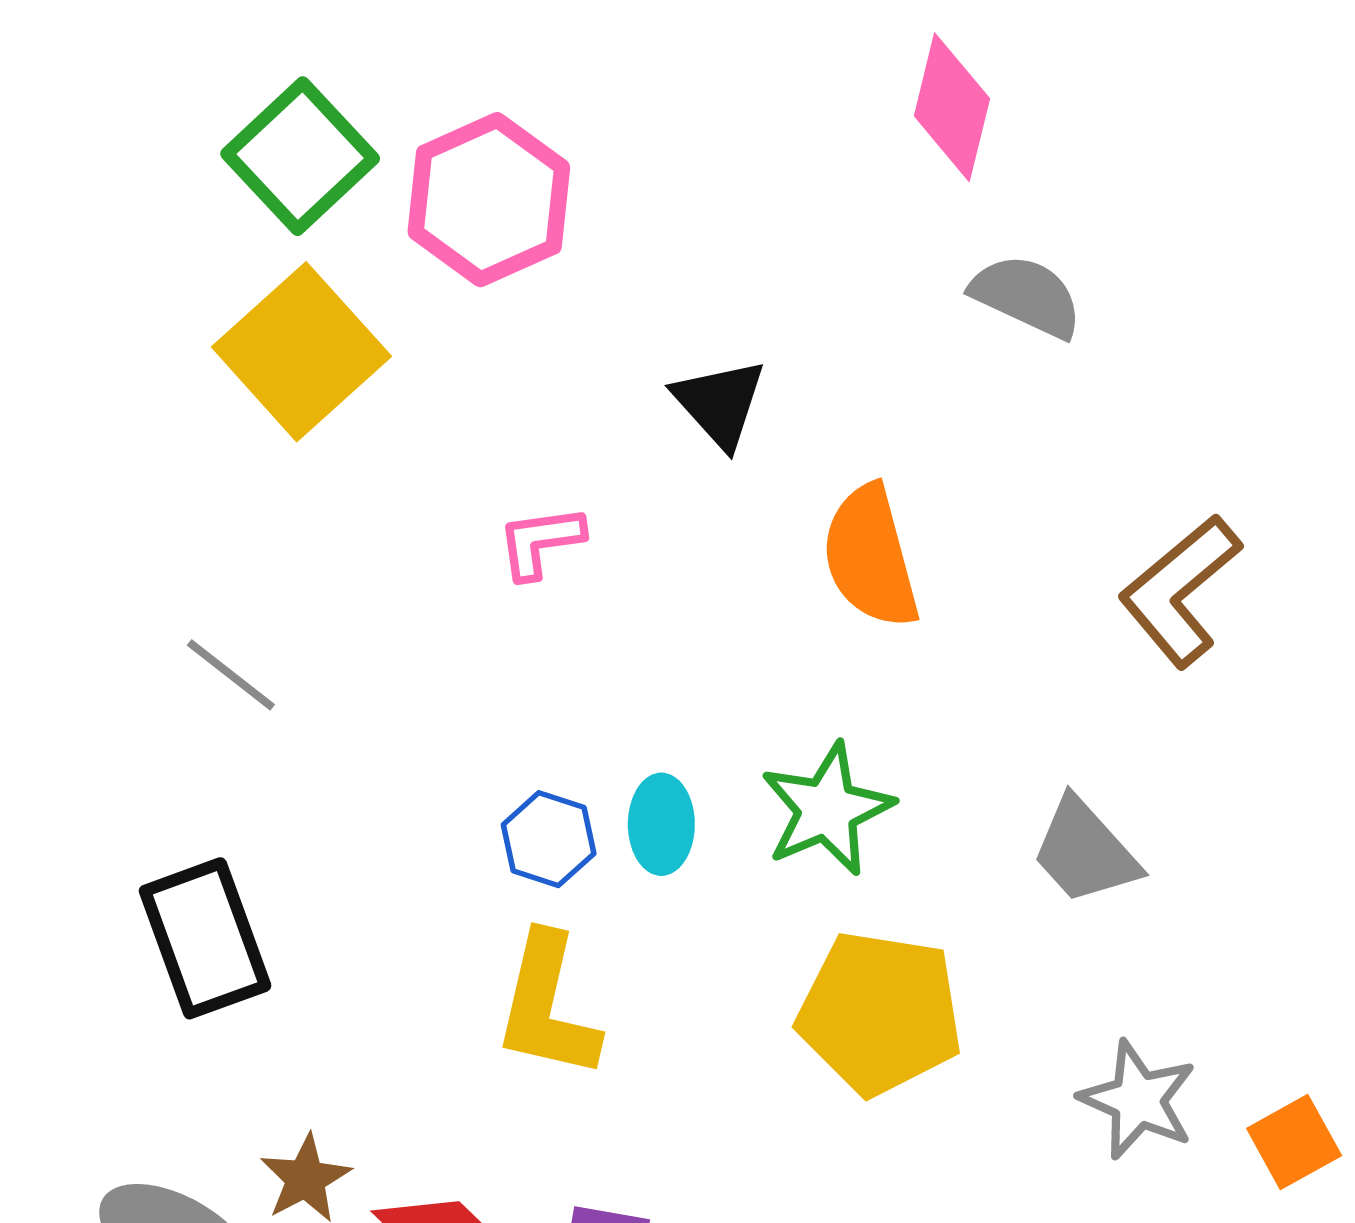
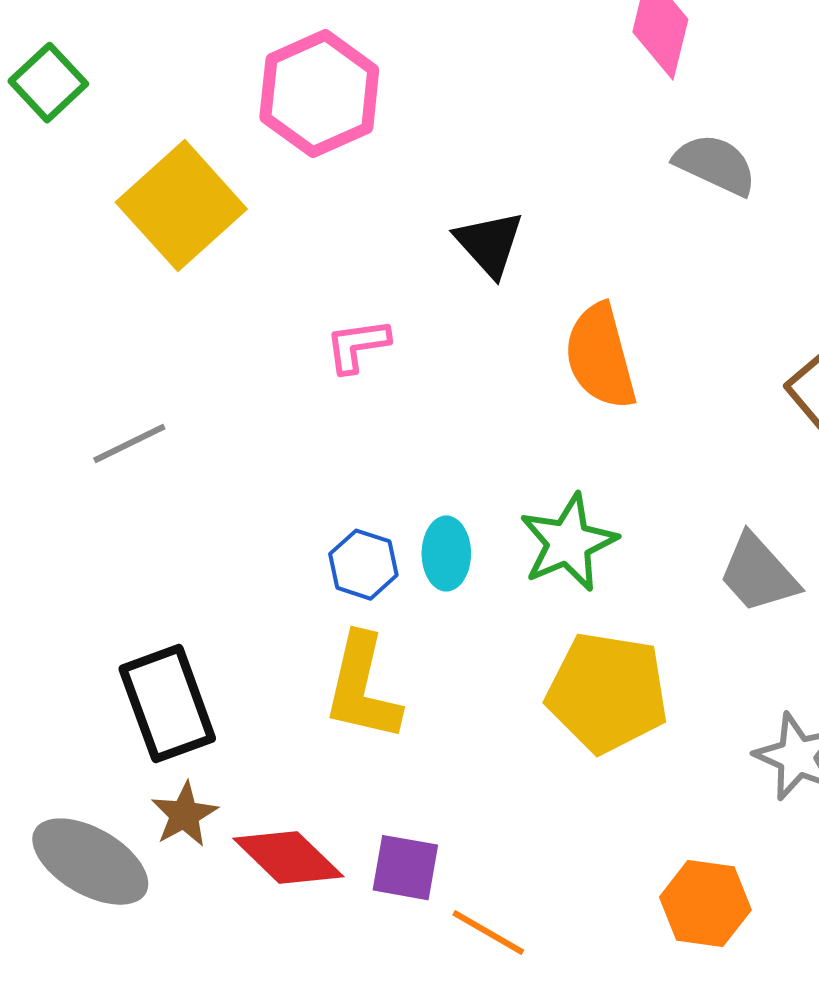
green square: (300, 156) -> (48, 83), moved, size x0.7
gray line: (231, 675) -> (129, 444), turned -64
black rectangle: (205, 938) -> (167, 704), moved

